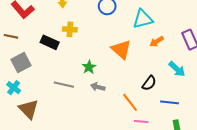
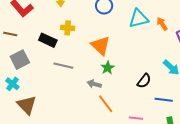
orange arrow: (157, 42) -> (162, 24), moved, turned 88
orange triangle: (121, 49) -> (101, 46), moved
green star: (89, 67) -> (108, 68), moved
gray line: (64, 85) -> (63, 66), moved
orange line: (130, 102) -> (106, 104), moved

